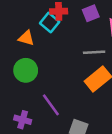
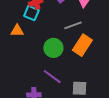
green circle: (26, 70) -> (53, 48), moved

